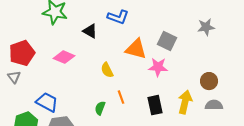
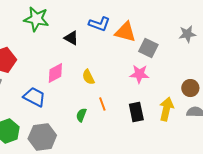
orange triangle: (136, 49) -> (125, 32), moved
pink diamond: (64, 57) -> (55, 73), moved, turned -50
blue trapezoid: (47, 102) -> (34, 97), moved

